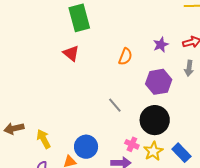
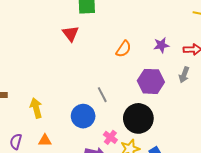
yellow arrow: (44, 139) -> (36, 108), moved
blue circle: (86, 147) -> (83, 116), moved

